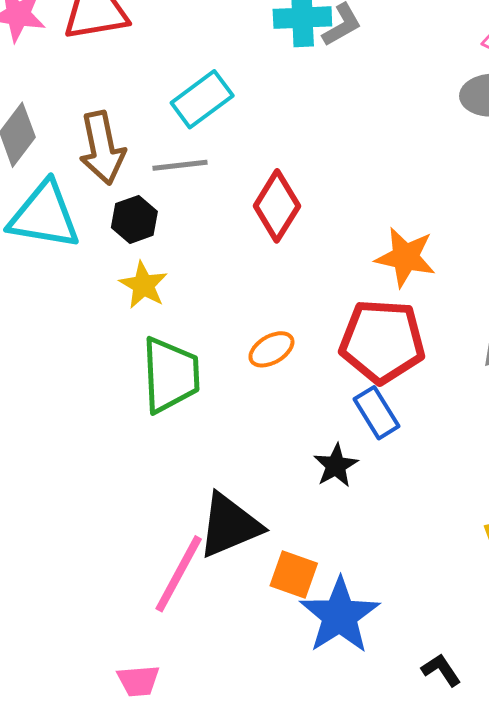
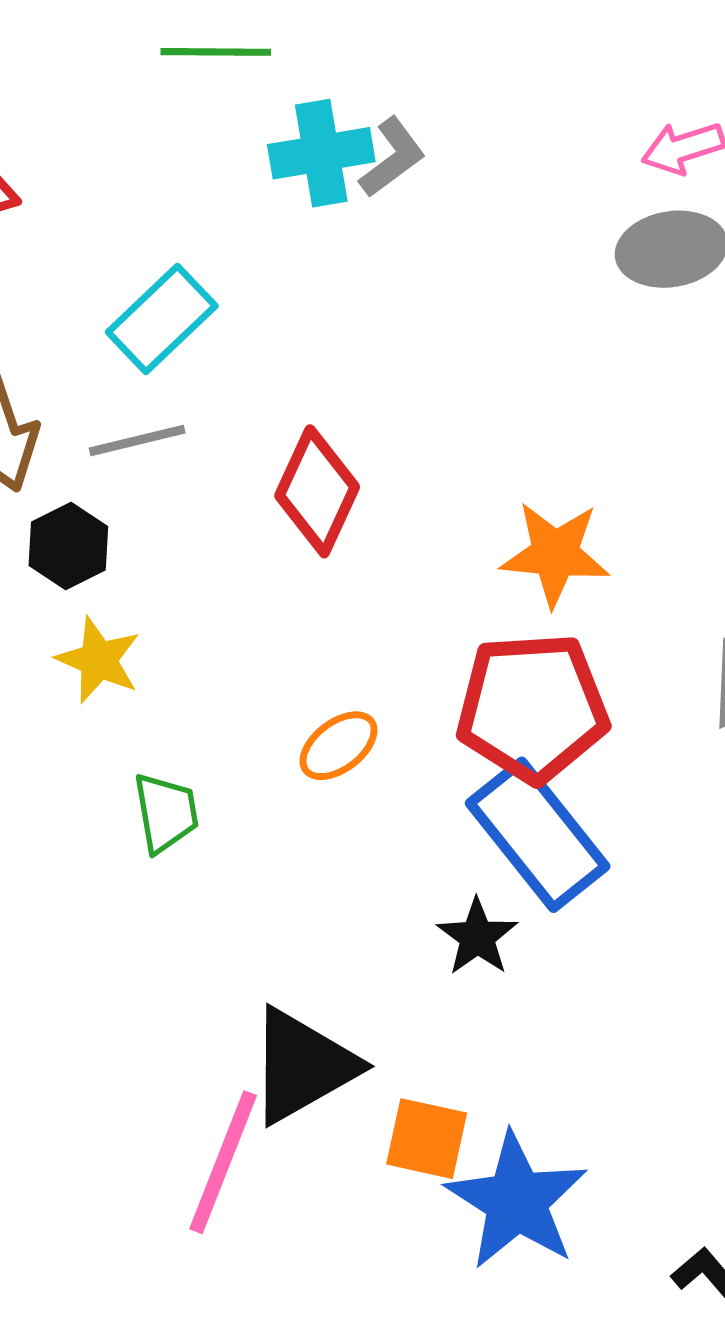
green trapezoid: (171, 375) -> (166, 813), size x0.6
blue rectangle: (376, 413) -> (538, 835), size x1.6

